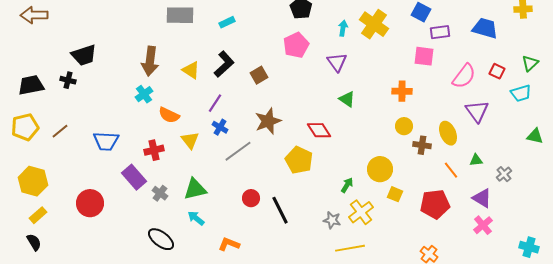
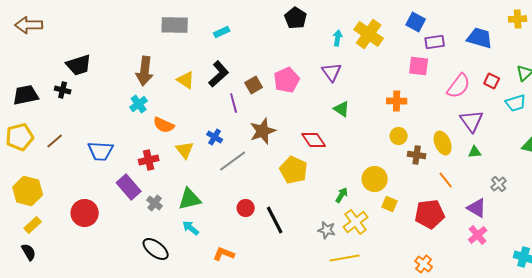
pink pentagon: (296, 45) -> (287, 80), moved
purple line: (215, 103) -> (234, 103), moved, turned -48
green triangle: (476, 160) -> (475, 152), moved

